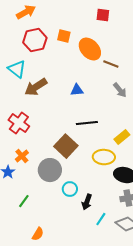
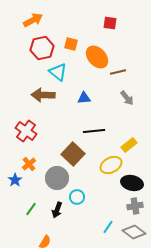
brown line: (111, 64) -> (118, 72), turned -35
cyan triangle: (17, 69) -> (58, 72), moved
brown arrow: (36, 87) -> (43, 95), turned 35
yellow ellipse: (104, 157) -> (111, 165), turned -30
black arrow: (87, 202) -> (57, 210), moved

